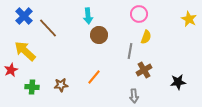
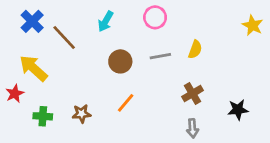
pink circle: (139, 14) -> (155, 17), moved
cyan arrow: (88, 16) -> (106, 21), moved, turned 35
brown circle: (99, 35) -> (120, 61), moved
gray line: (130, 51) -> (160, 56), moved, turned 70
gray arrow: (134, 96) -> (192, 128), moved

